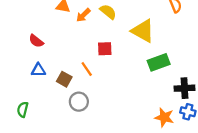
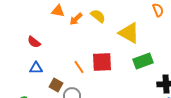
red square: (105, 49) -> (102, 62), moved, size x1.5
brown square: (64, 79) -> (56, 85), moved

